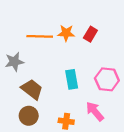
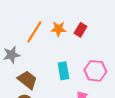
orange line: (40, 36) -> (34, 32), turned -60

